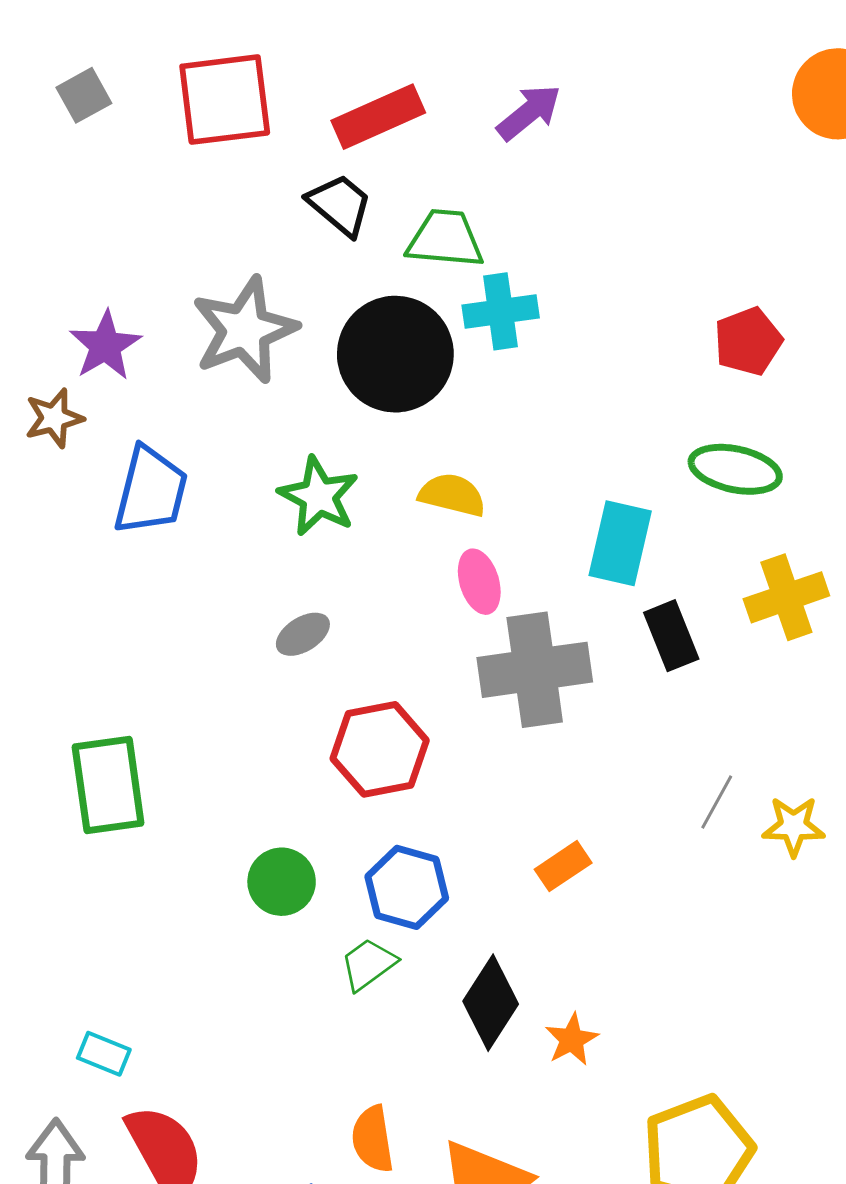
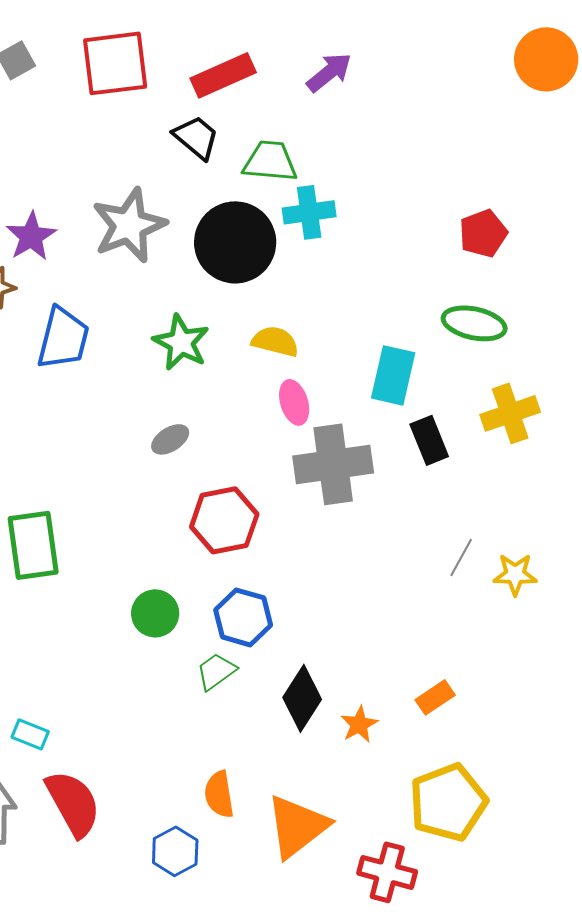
orange rectangle: (563, 866) -> (435, 697), moved

